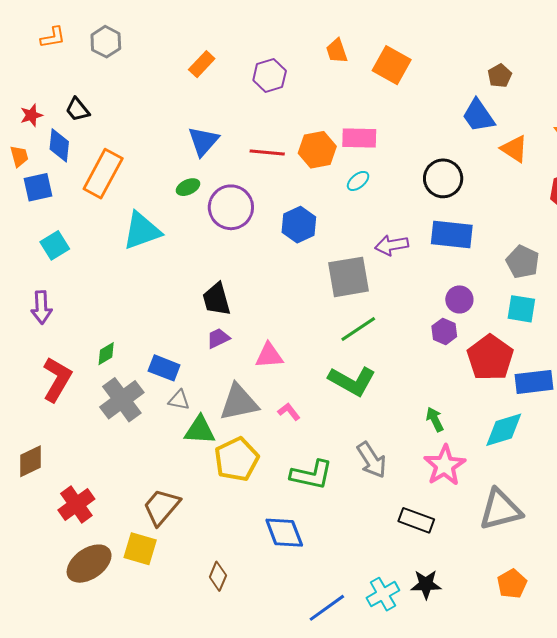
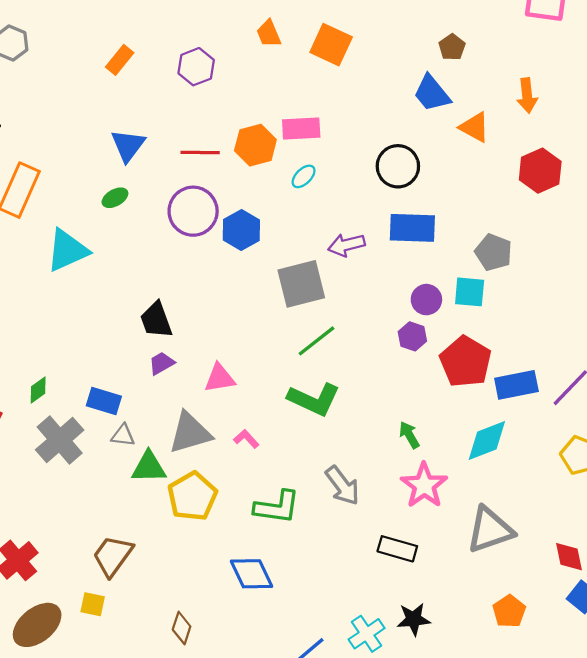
purple circle: (231, 207) -> (193, 211), moved
cyan square: (521, 309) -> (470, 292), moved
yellow square: (140, 549) -> (93, 604), size x0.7

